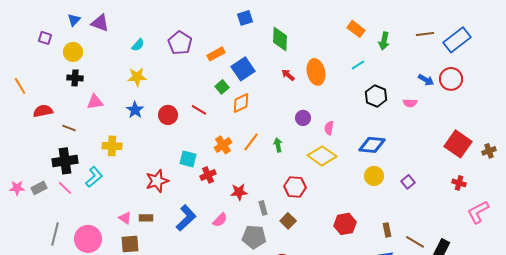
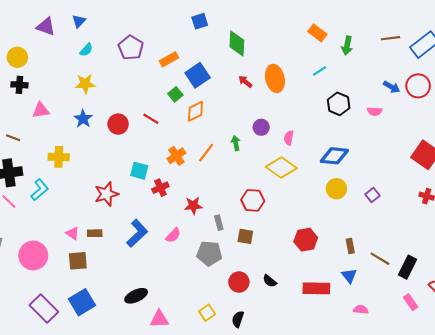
blue triangle: (74, 20) -> (79, 21), moved
green arrow: (278, 145) -> (236, 143), moved
brown square: (288, 221) -> (245, 236), turned -35

